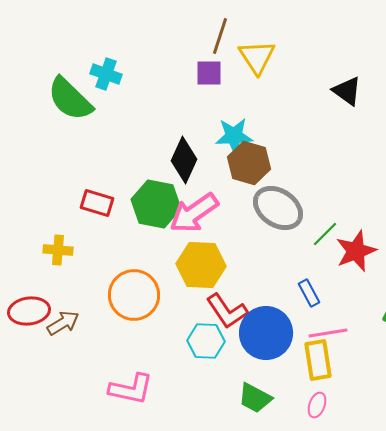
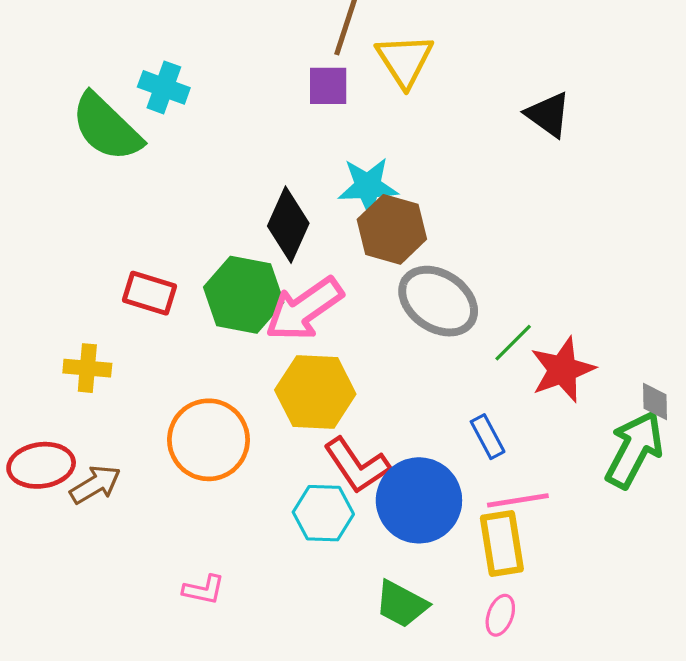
pink L-shape: (131, 389) -> (204, 590), size x0.6

